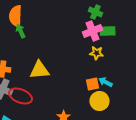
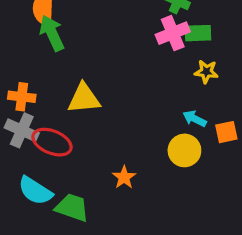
green arrow: (20, 31) -> (52, 33), size x1.5
yellow star: (96, 53) -> (206, 72), moved
orange square: (92, 84) -> (226, 132), moved

